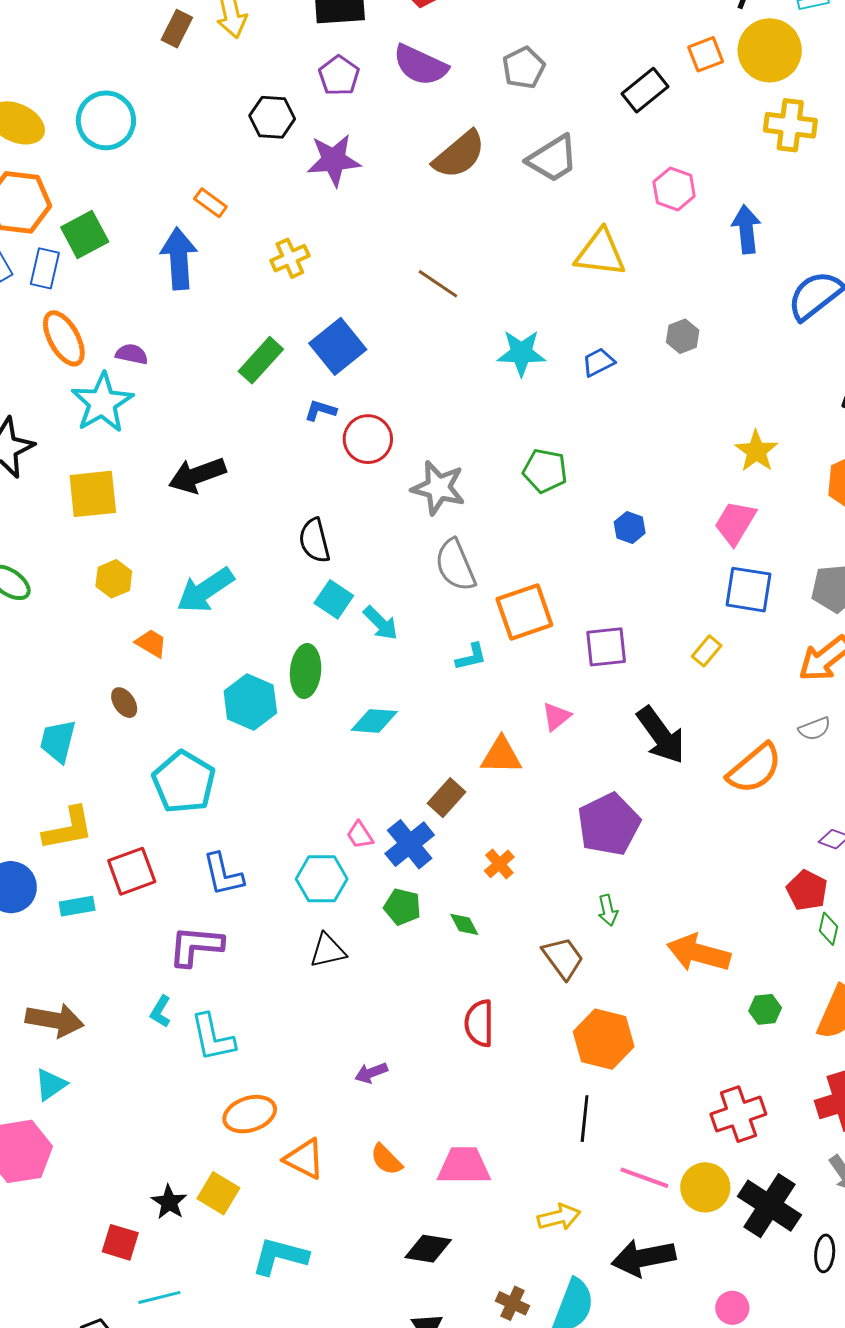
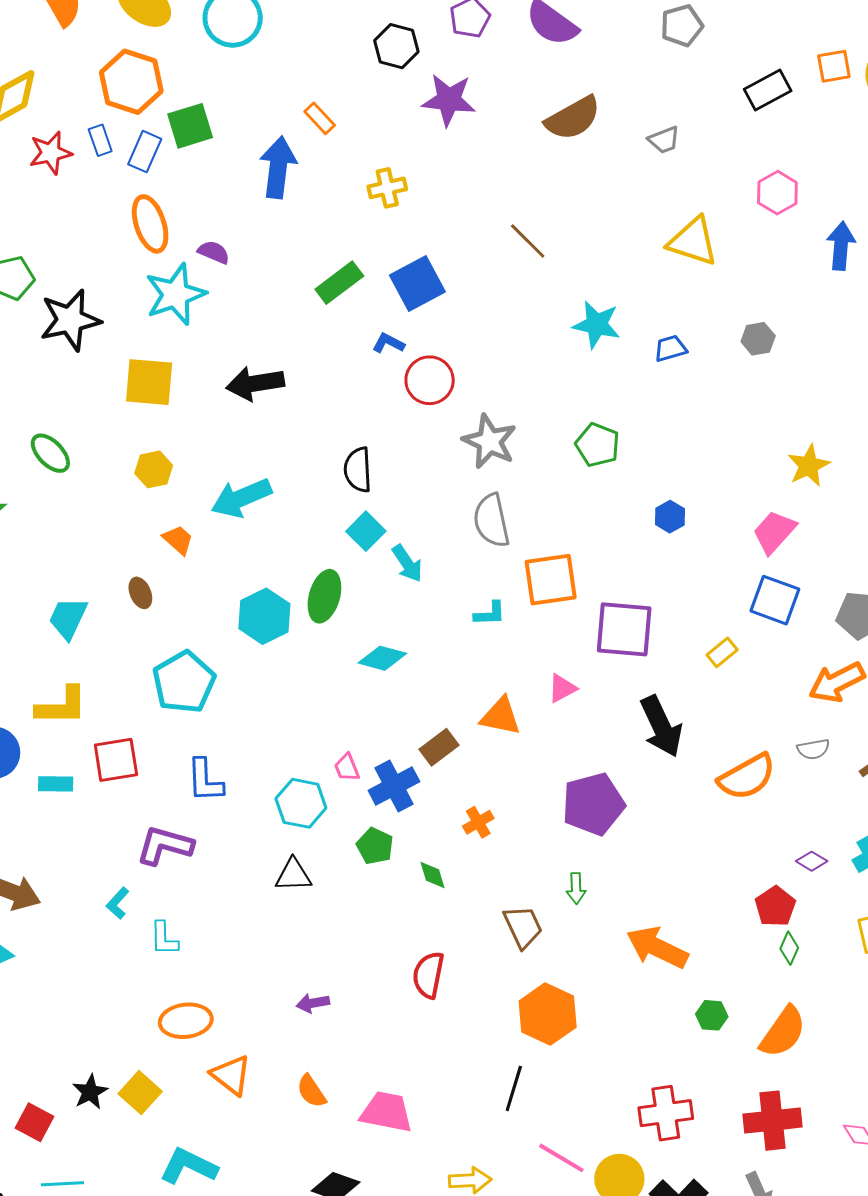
gray pentagon: (524, 68) -> (682, 26), moved
gray trapezoid: (553, 159) -> (664, 140), size x0.6
purple square: (606, 647) -> (624, 629), size x1.4
cyan L-shape: (213, 1038) -> (164, 939), size x0.7

